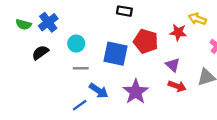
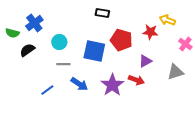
green semicircle: (24, 24) -> (12, 33), moved
purple triangle: (173, 65) -> (145, 61), turned 48
red arrow: (177, 86) -> (136, 80), moved
blue line: (80, 105) -> (47, 90), moved

